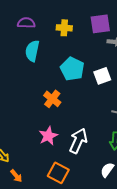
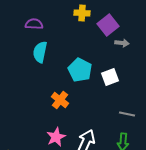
purple square: (100, 24) -> (108, 25), turned -30
yellow cross: (64, 28) -> (82, 13), moved

